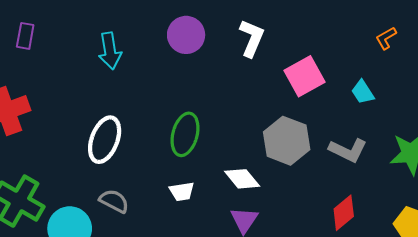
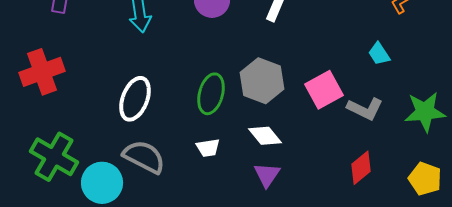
pink square: (305, 76) -> (324, 90), moved
gray hexagon: (287, 141) -> (262, 81), moved
gray semicircle: (114, 201) -> (144, 157), size x1.5

